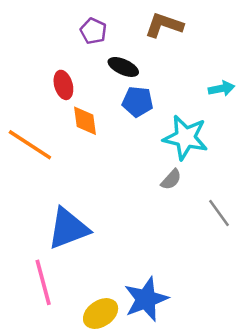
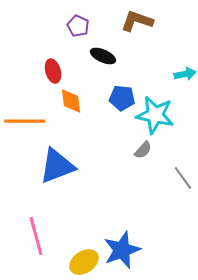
blue pentagon: (138, 102) -> (122, 98), moved
orange line: (30, 145) -> (25, 121), turned -33
blue triangle: (68, 229) -> (57, 166), moved

